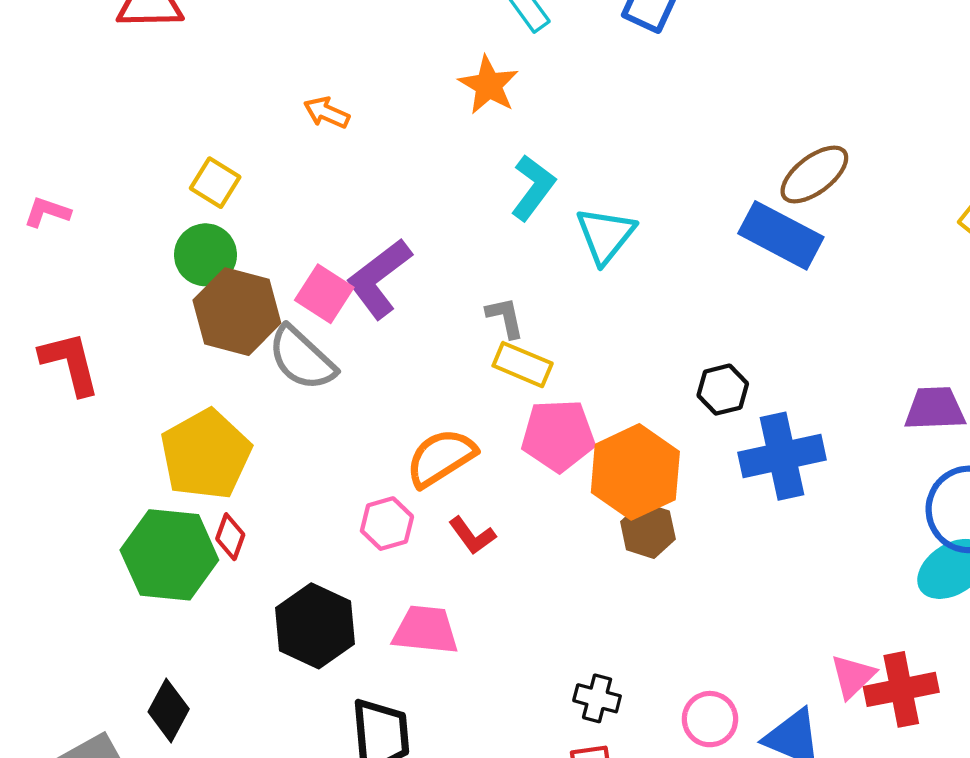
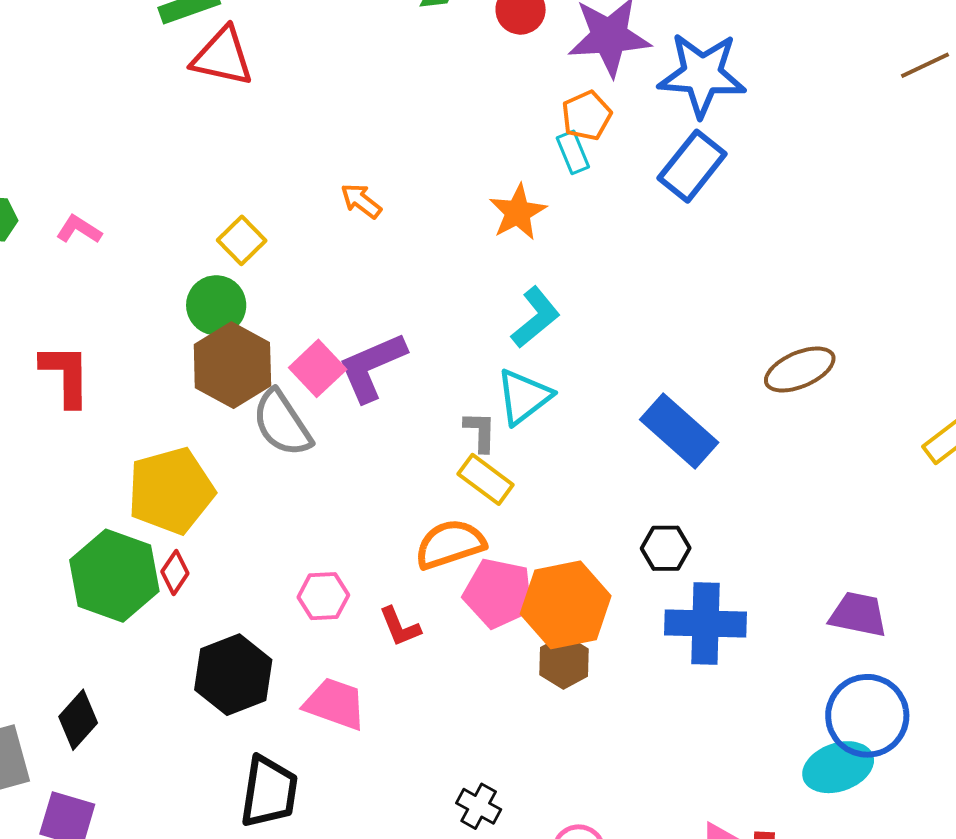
cyan triangle: (605, 235) -> (524, 397), moved
blue rectangle: (781, 235) -> (679, 431), moved
pink pentagon: (558, 435) -> (498, 593), moved
orange semicircle: (441, 458) -> (450, 544), moved

